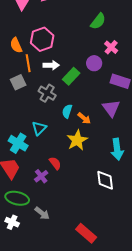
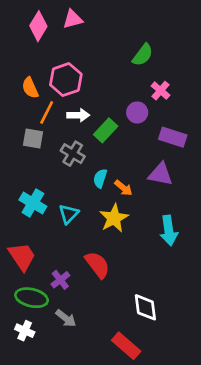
orange line: (28, 63) -> (47, 112), turned 36
gray square: (18, 82) -> (33, 139), turned 35
purple triangle: (111, 108) -> (161, 174), turned -42
cyan triangle: (39, 128) -> (69, 214), moved
cyan cross: (18, 143) -> (33, 203), moved
red semicircle: (55, 163) -> (97, 265), moved, size x1.5
purple cross: (41, 176) -> (60, 280), moved
white diamond: (105, 180) -> (145, 307), moved

